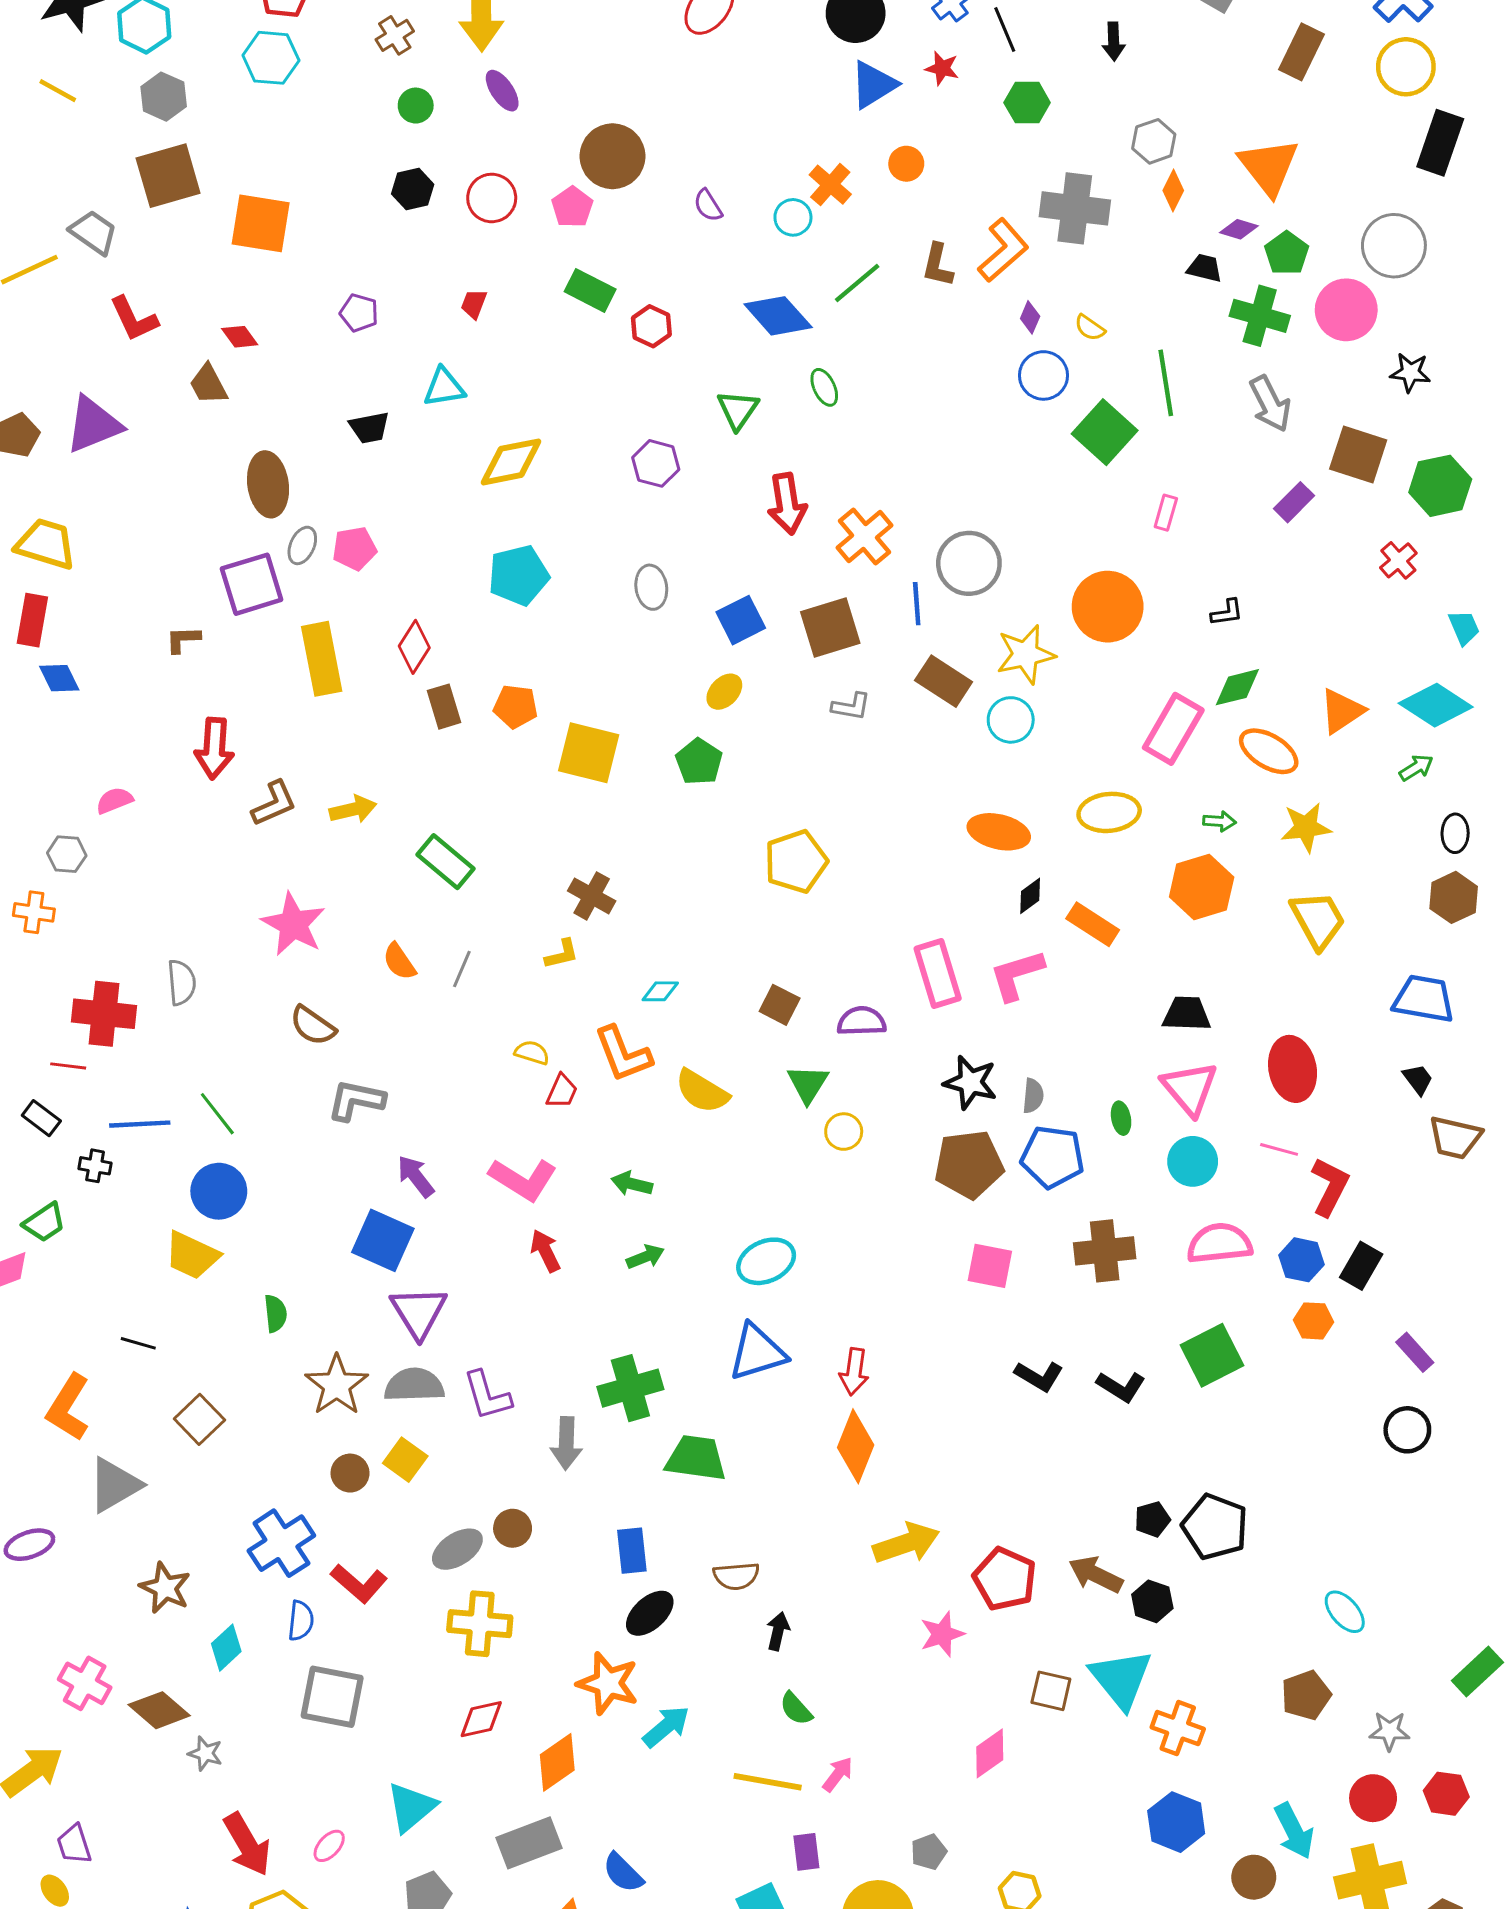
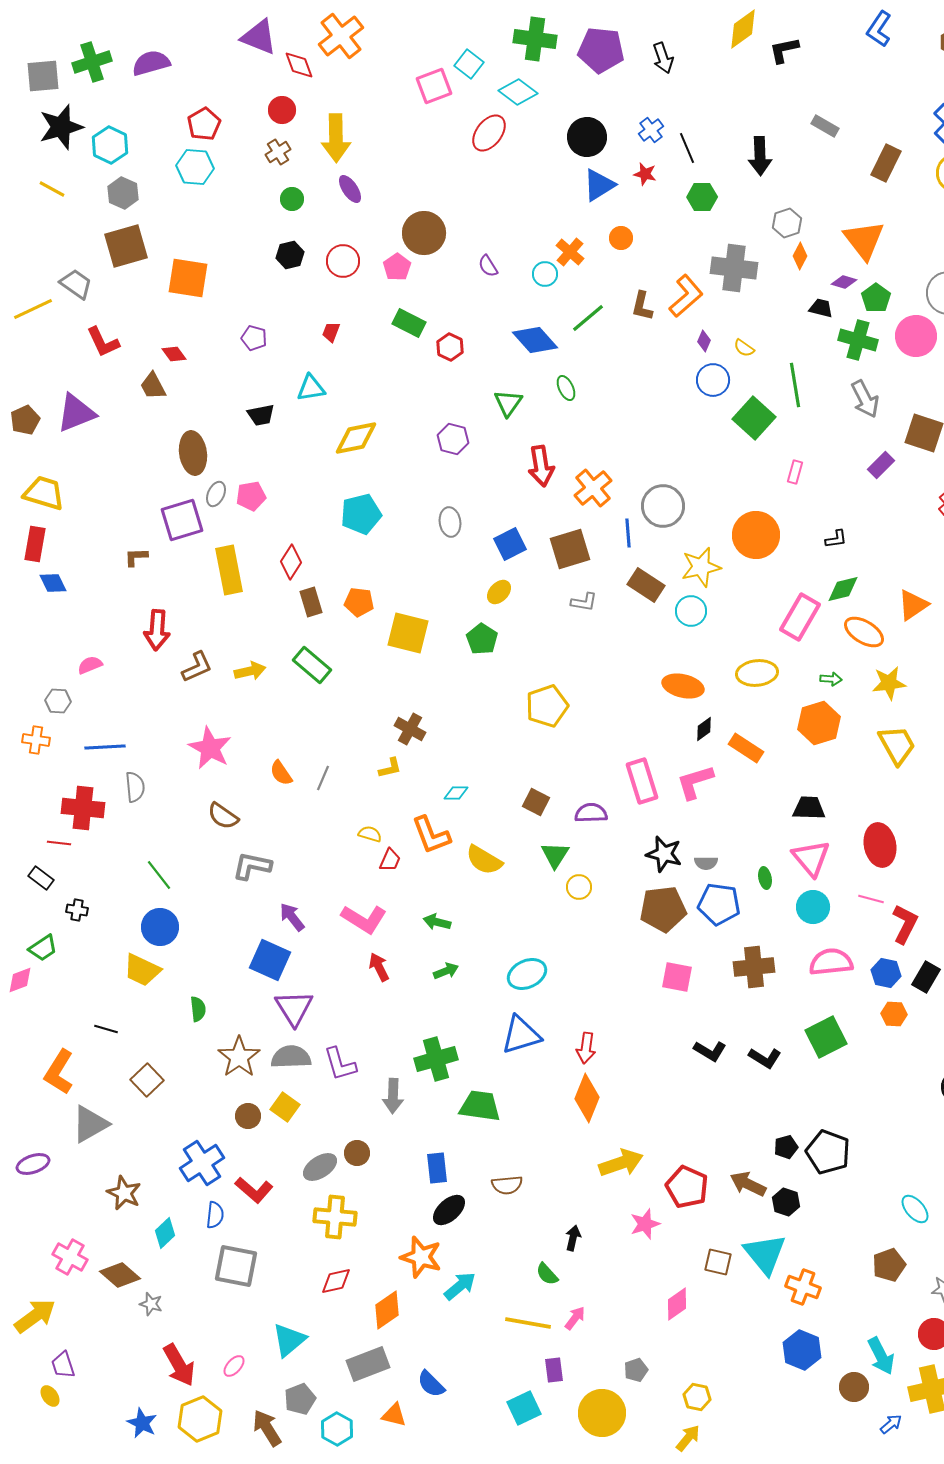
black arrow: (1114, 41) -> (760, 156), size x1.5
green rectangle: (445, 862) -> (312, 665), moved
gray semicircle: (1033, 1096) -> (706, 863), turned 85
blue line: (140, 1124) -> (105, 747), moved
black arrow: (778, 1631) -> (573, 1238), moved

